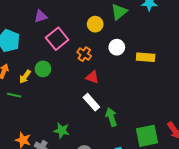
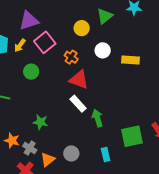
purple triangle: (41, 16) -> (29, 21), size x1.5
yellow arrow: (25, 77) -> (20, 45), moved
red triangle: (92, 77) -> (79, 80), size x1.5
green star: (62, 131) -> (40, 122), moved

